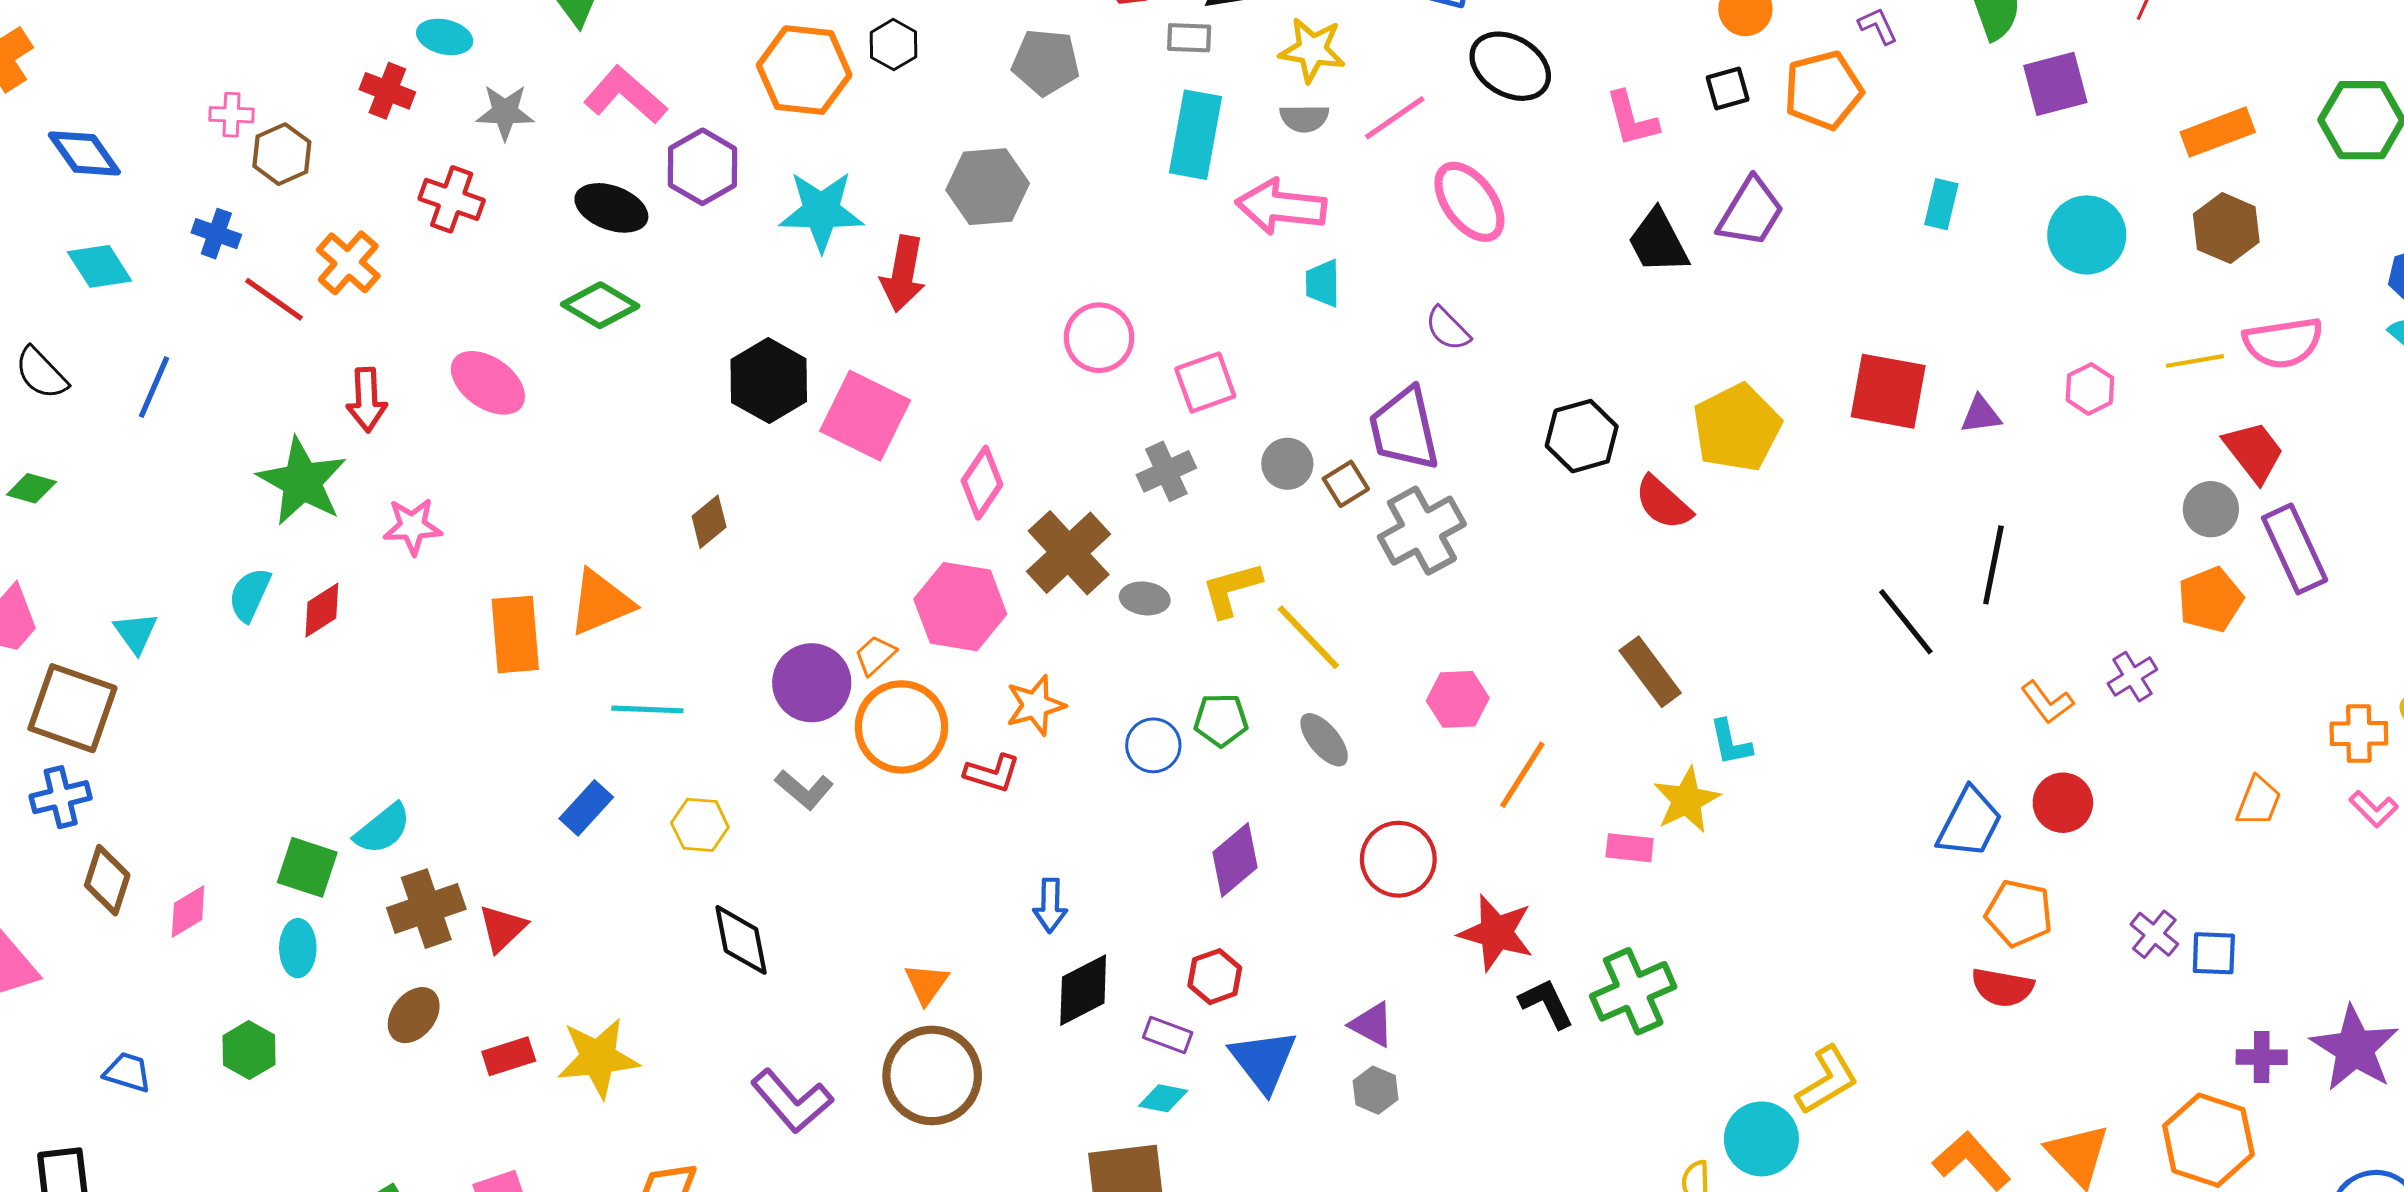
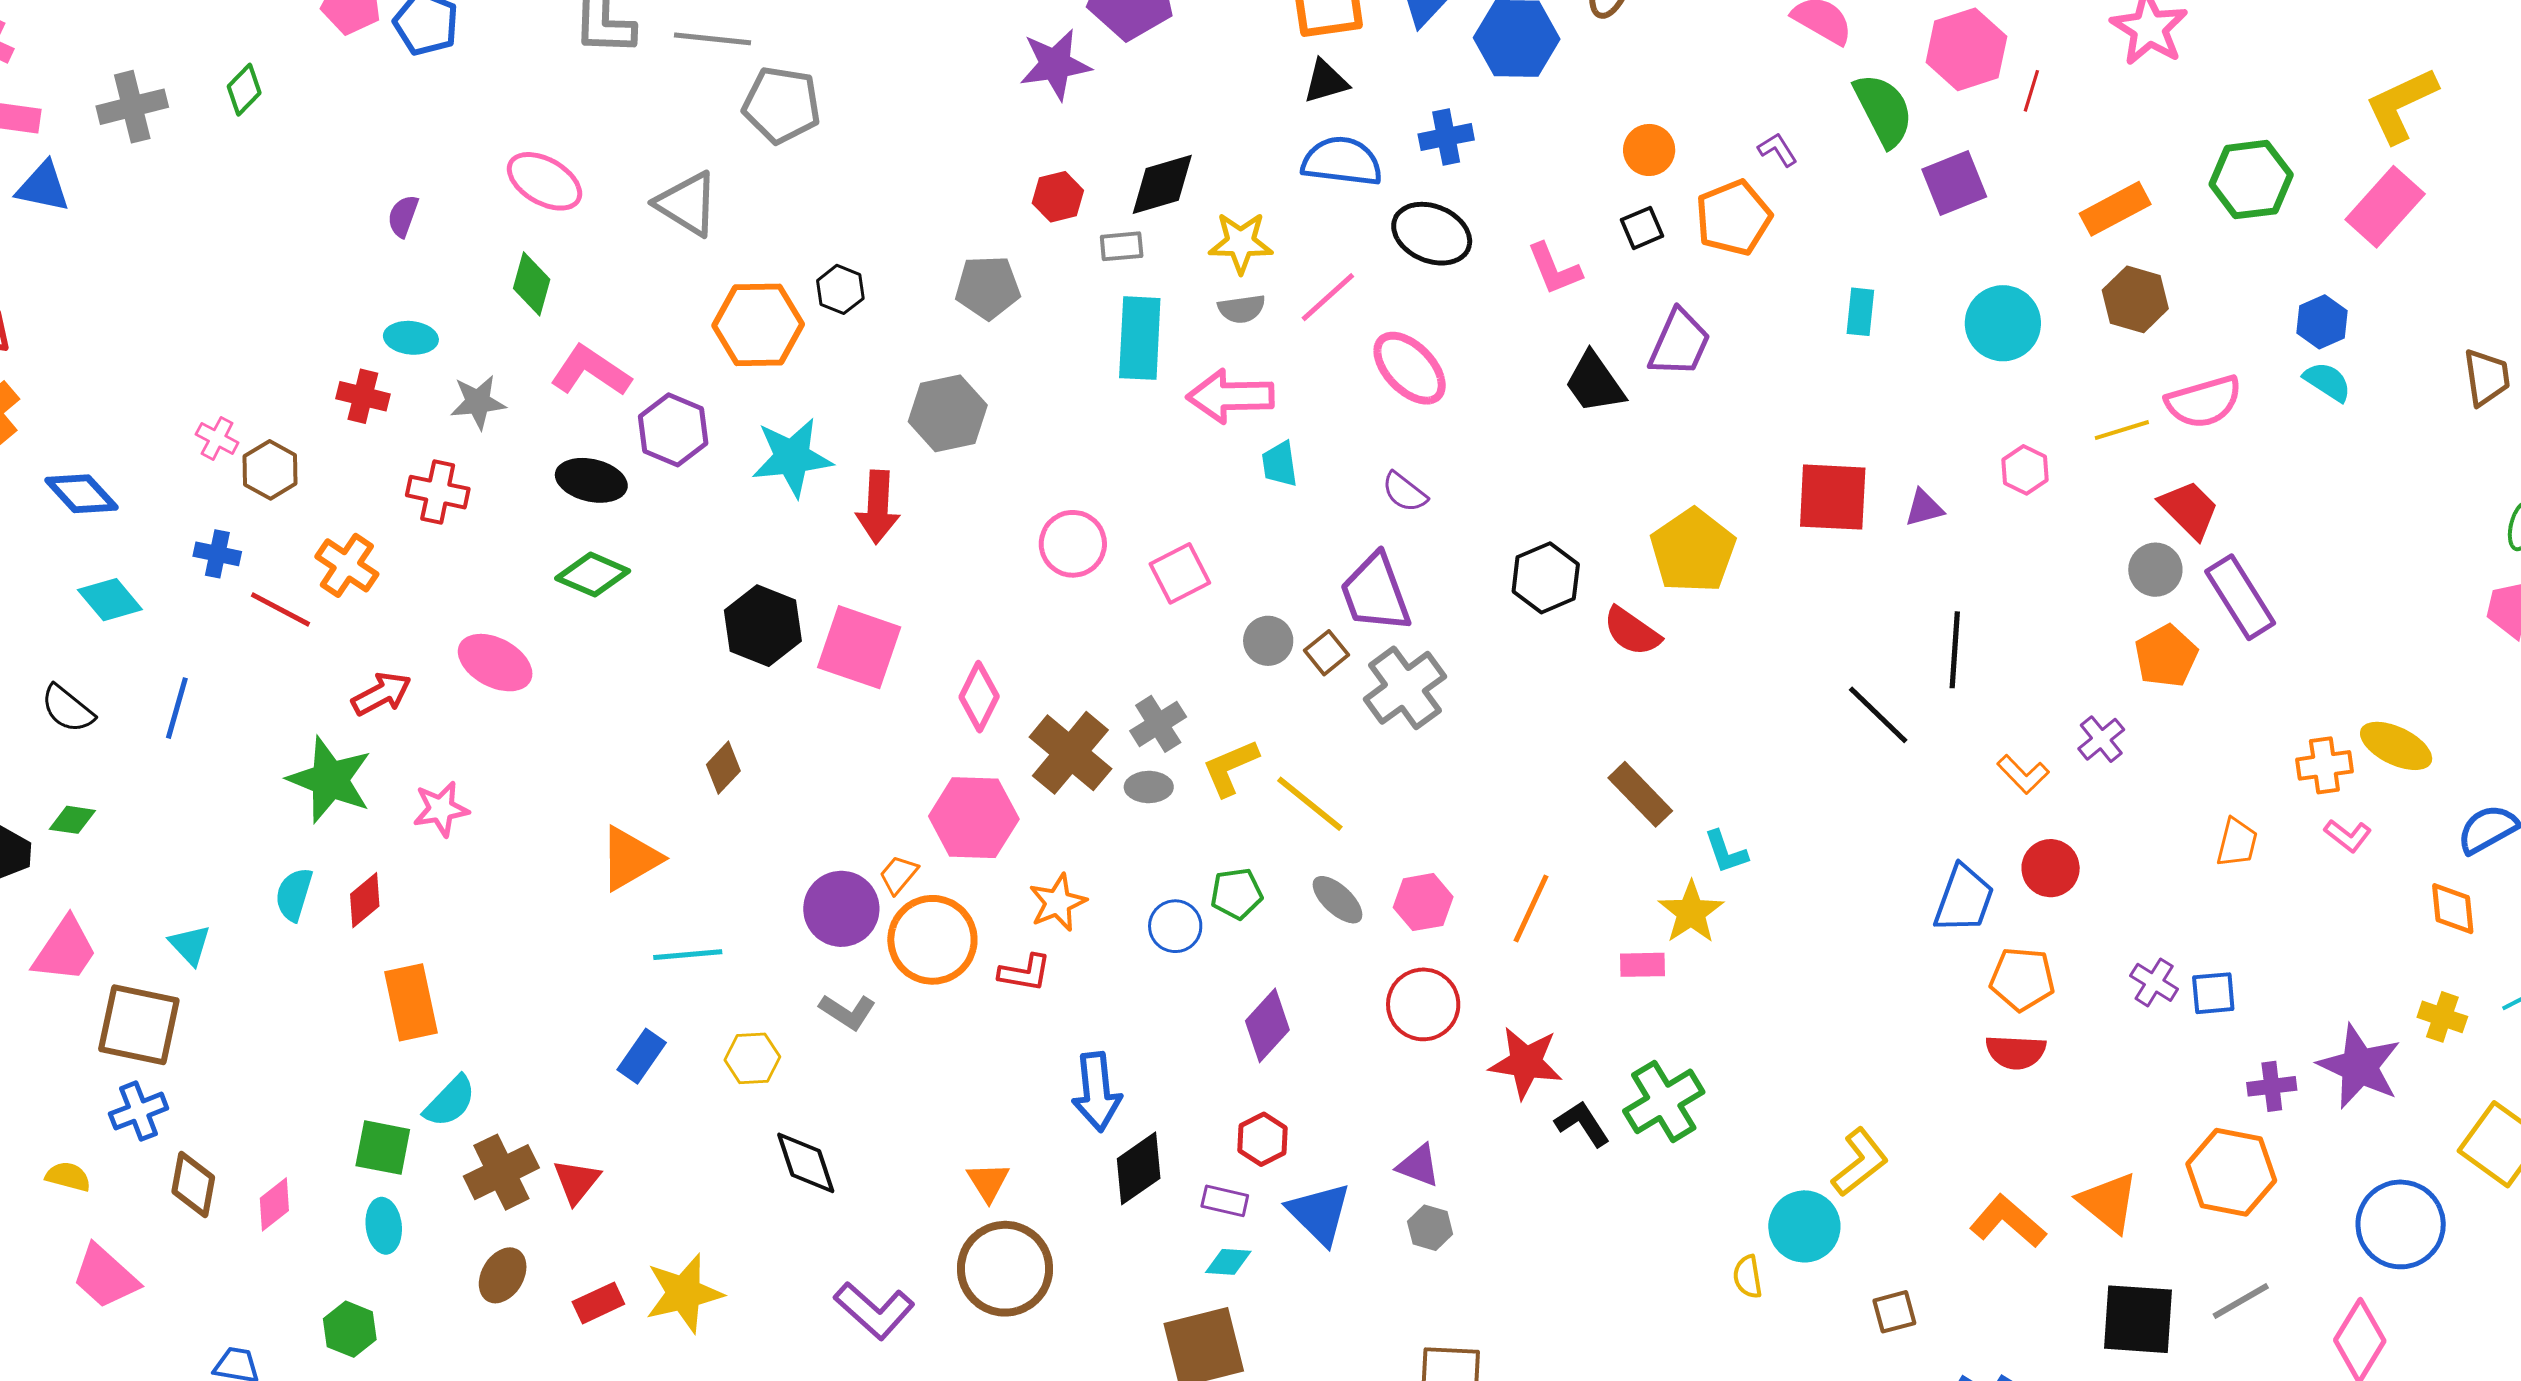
pink cross: (231, 115) -> (217, 438), turned 33
red arrow: (367, 400) -> (381, 694), turned -108
gray cross: (1166, 471) -> (1158, 724), moved
orange rectangle: (515, 634) -> (411, 1002), moved
pink hexagon: (1458, 699) -> (1423, 902), moved
blue arrow: (1050, 906) -> (1097, 1092), size x1.5

